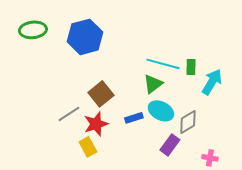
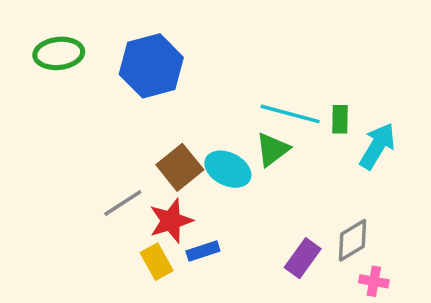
cyan ellipse: (161, 111) -> (228, 169), moved
blue rectangle: (134, 118) -> (203, 251), moved
gray diamond: (188, 122) -> (352, 240), moved

